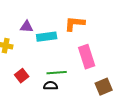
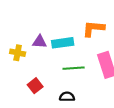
purple triangle: (27, 27) -> (40, 42), moved
green line: (57, 73) -> (74, 68), moved

